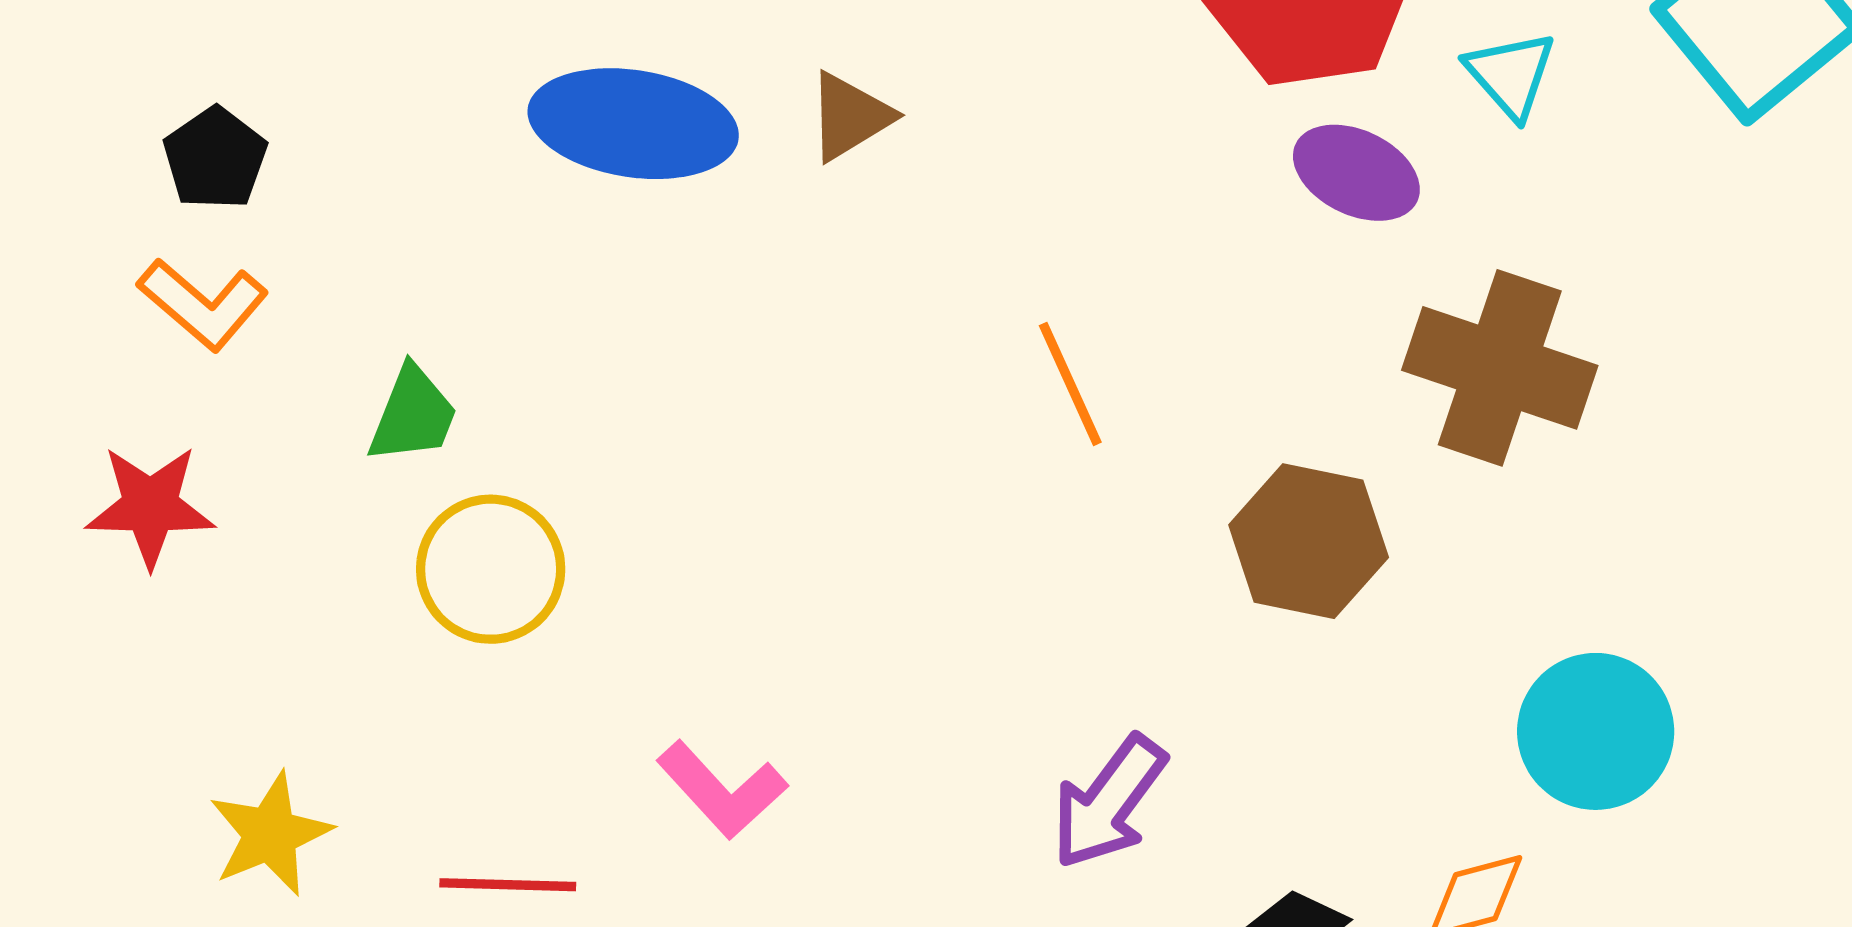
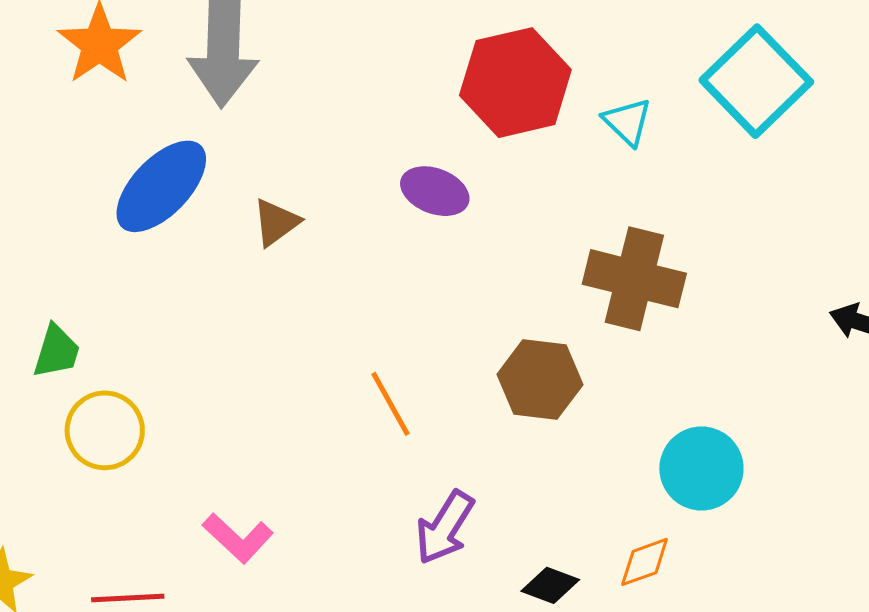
brown triangle: (850, 117) -> (276, 222), moved
blue ellipse: (633, 124) -> (161, 186), turned -50
purple ellipse: (1356, 173) -> (435, 191), moved
orange line: (1070, 384) -> (391, 404), moved

